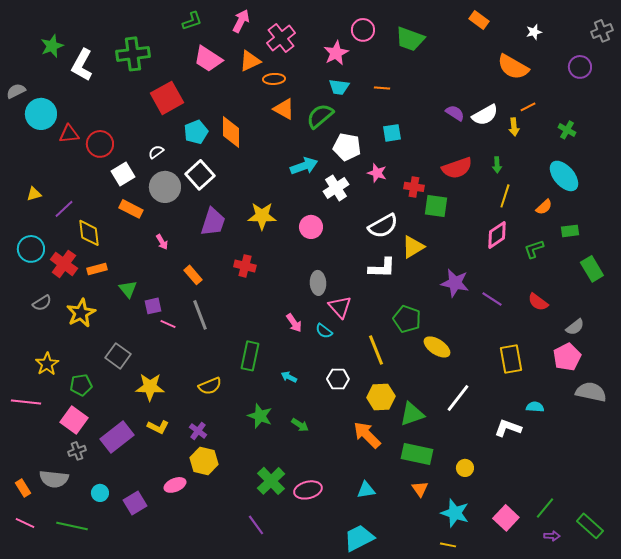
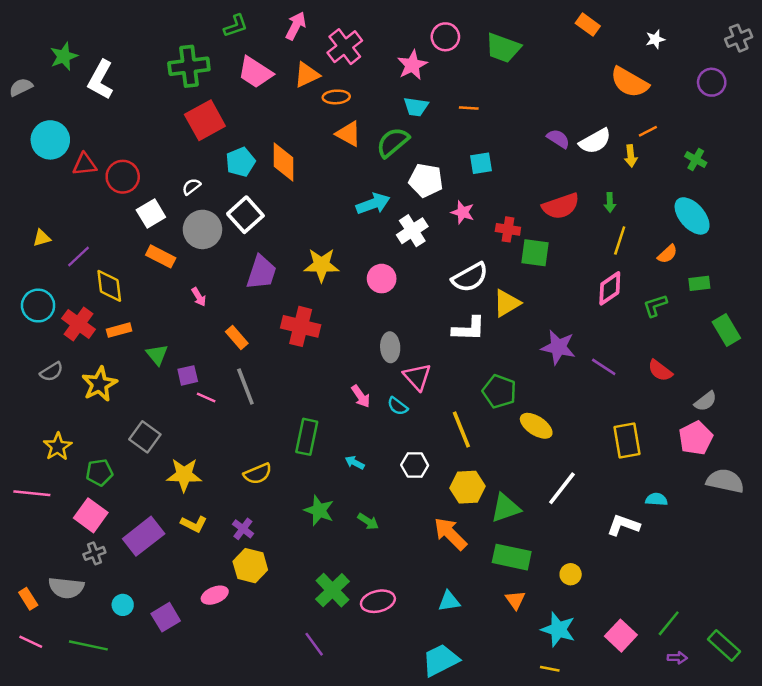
green cross: (133, 54) -> (189, 66), moved
gray semicircle: (16, 91) -> (21, 87), moved
red cross: (245, 266) -> (301, 326), size x1.4

